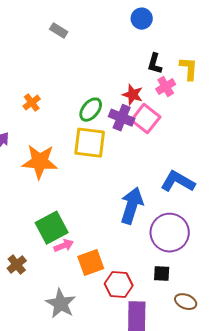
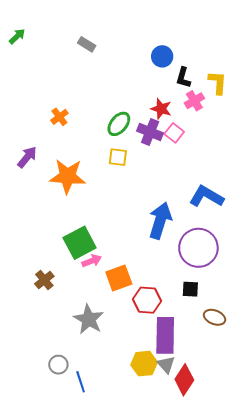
blue circle: (142, 19) -> (162, 56), moved
pink square: (146, 119) -> (174, 133), size x0.7
yellow square: (90, 143) -> (118, 157), size x0.6

